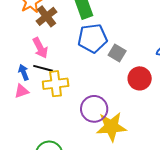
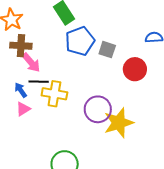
brown cross: (47, 16) -> (21, 46), moved, turned -35
yellow cross: (56, 84) -> (54, 94), turned 30

